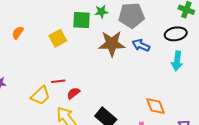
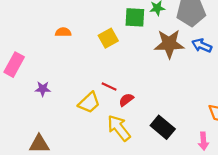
orange semicircle: (18, 33) -> (63, 32), turned 56
red line: (58, 81) -> (109, 87), turned 32

